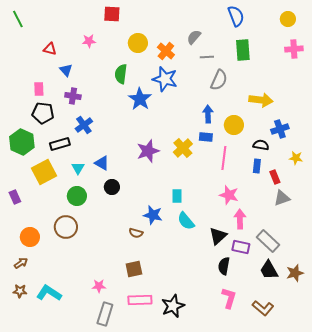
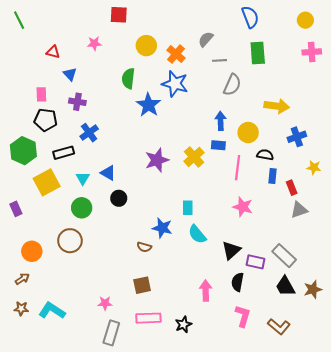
black semicircle: (261, 145) -> (265, 155), moved
pink arrow: (240, 219) -> (206, 291), moved
black star: (173, 306) -> (183, 324), size x0.7

